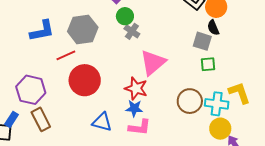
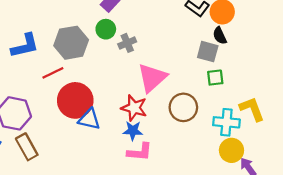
green circle: (125, 16) -> (106, 29), moved
gray cross: (132, 31) -> (127, 43), turned 35
brown circle: (190, 101) -> (183, 107), moved
blue triangle: (102, 122) -> (89, 119), moved

